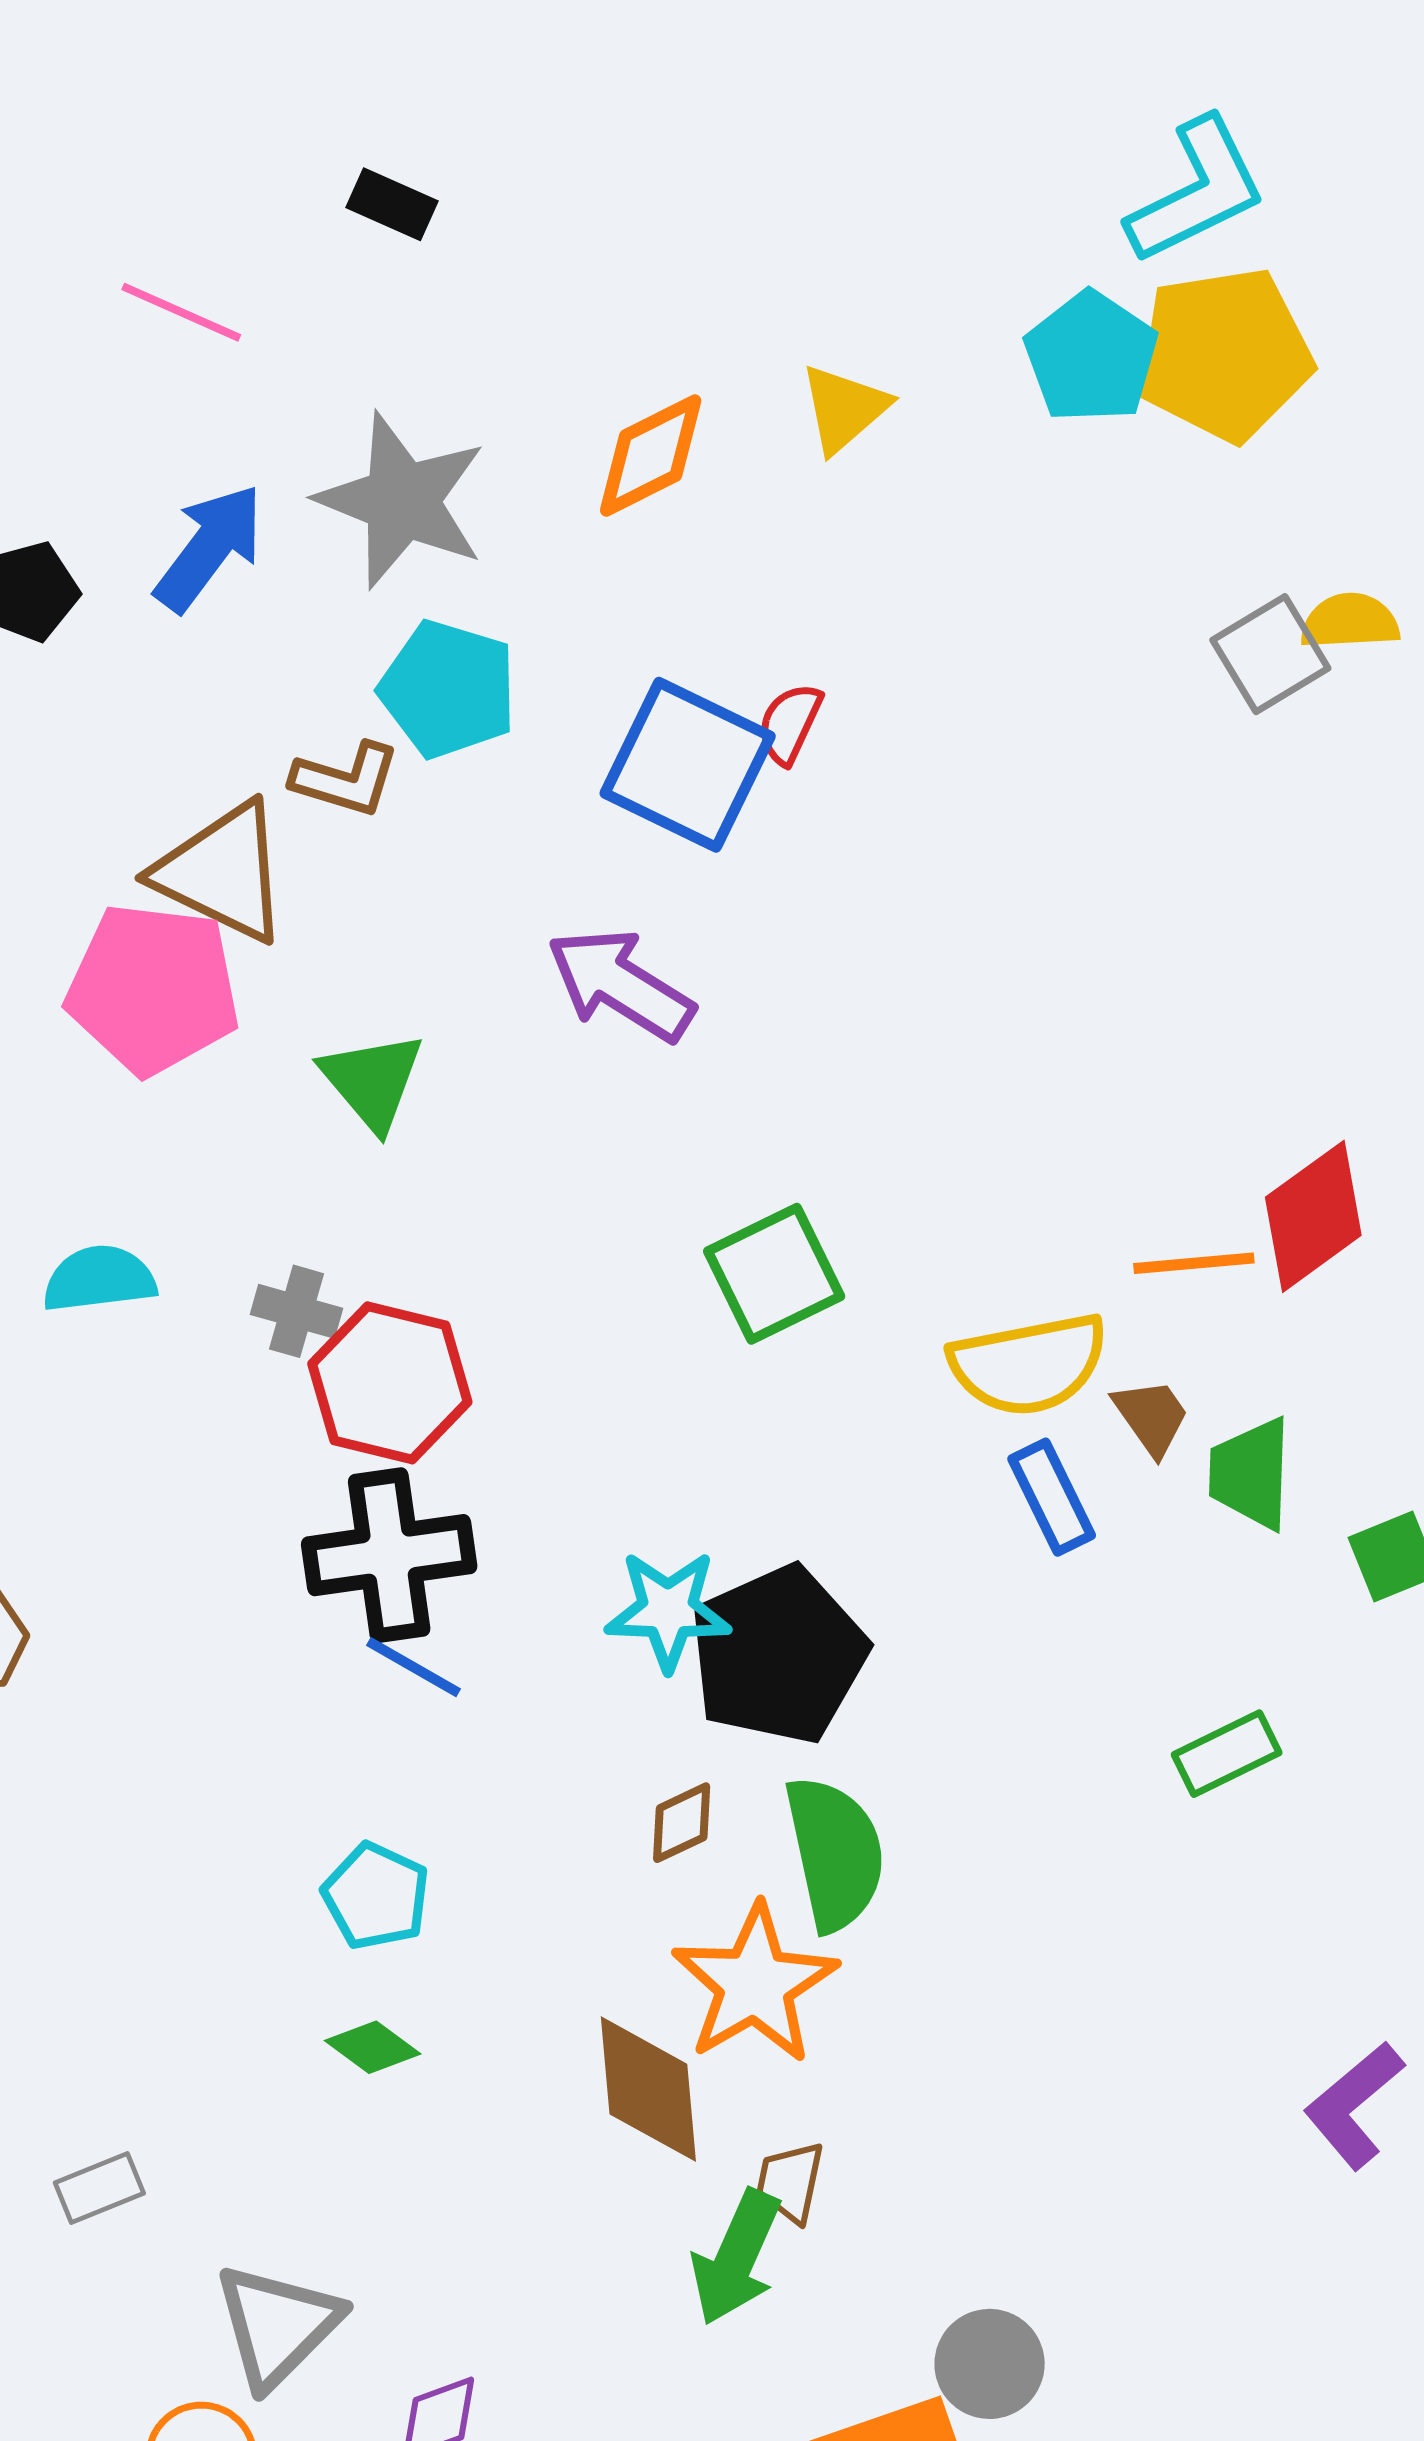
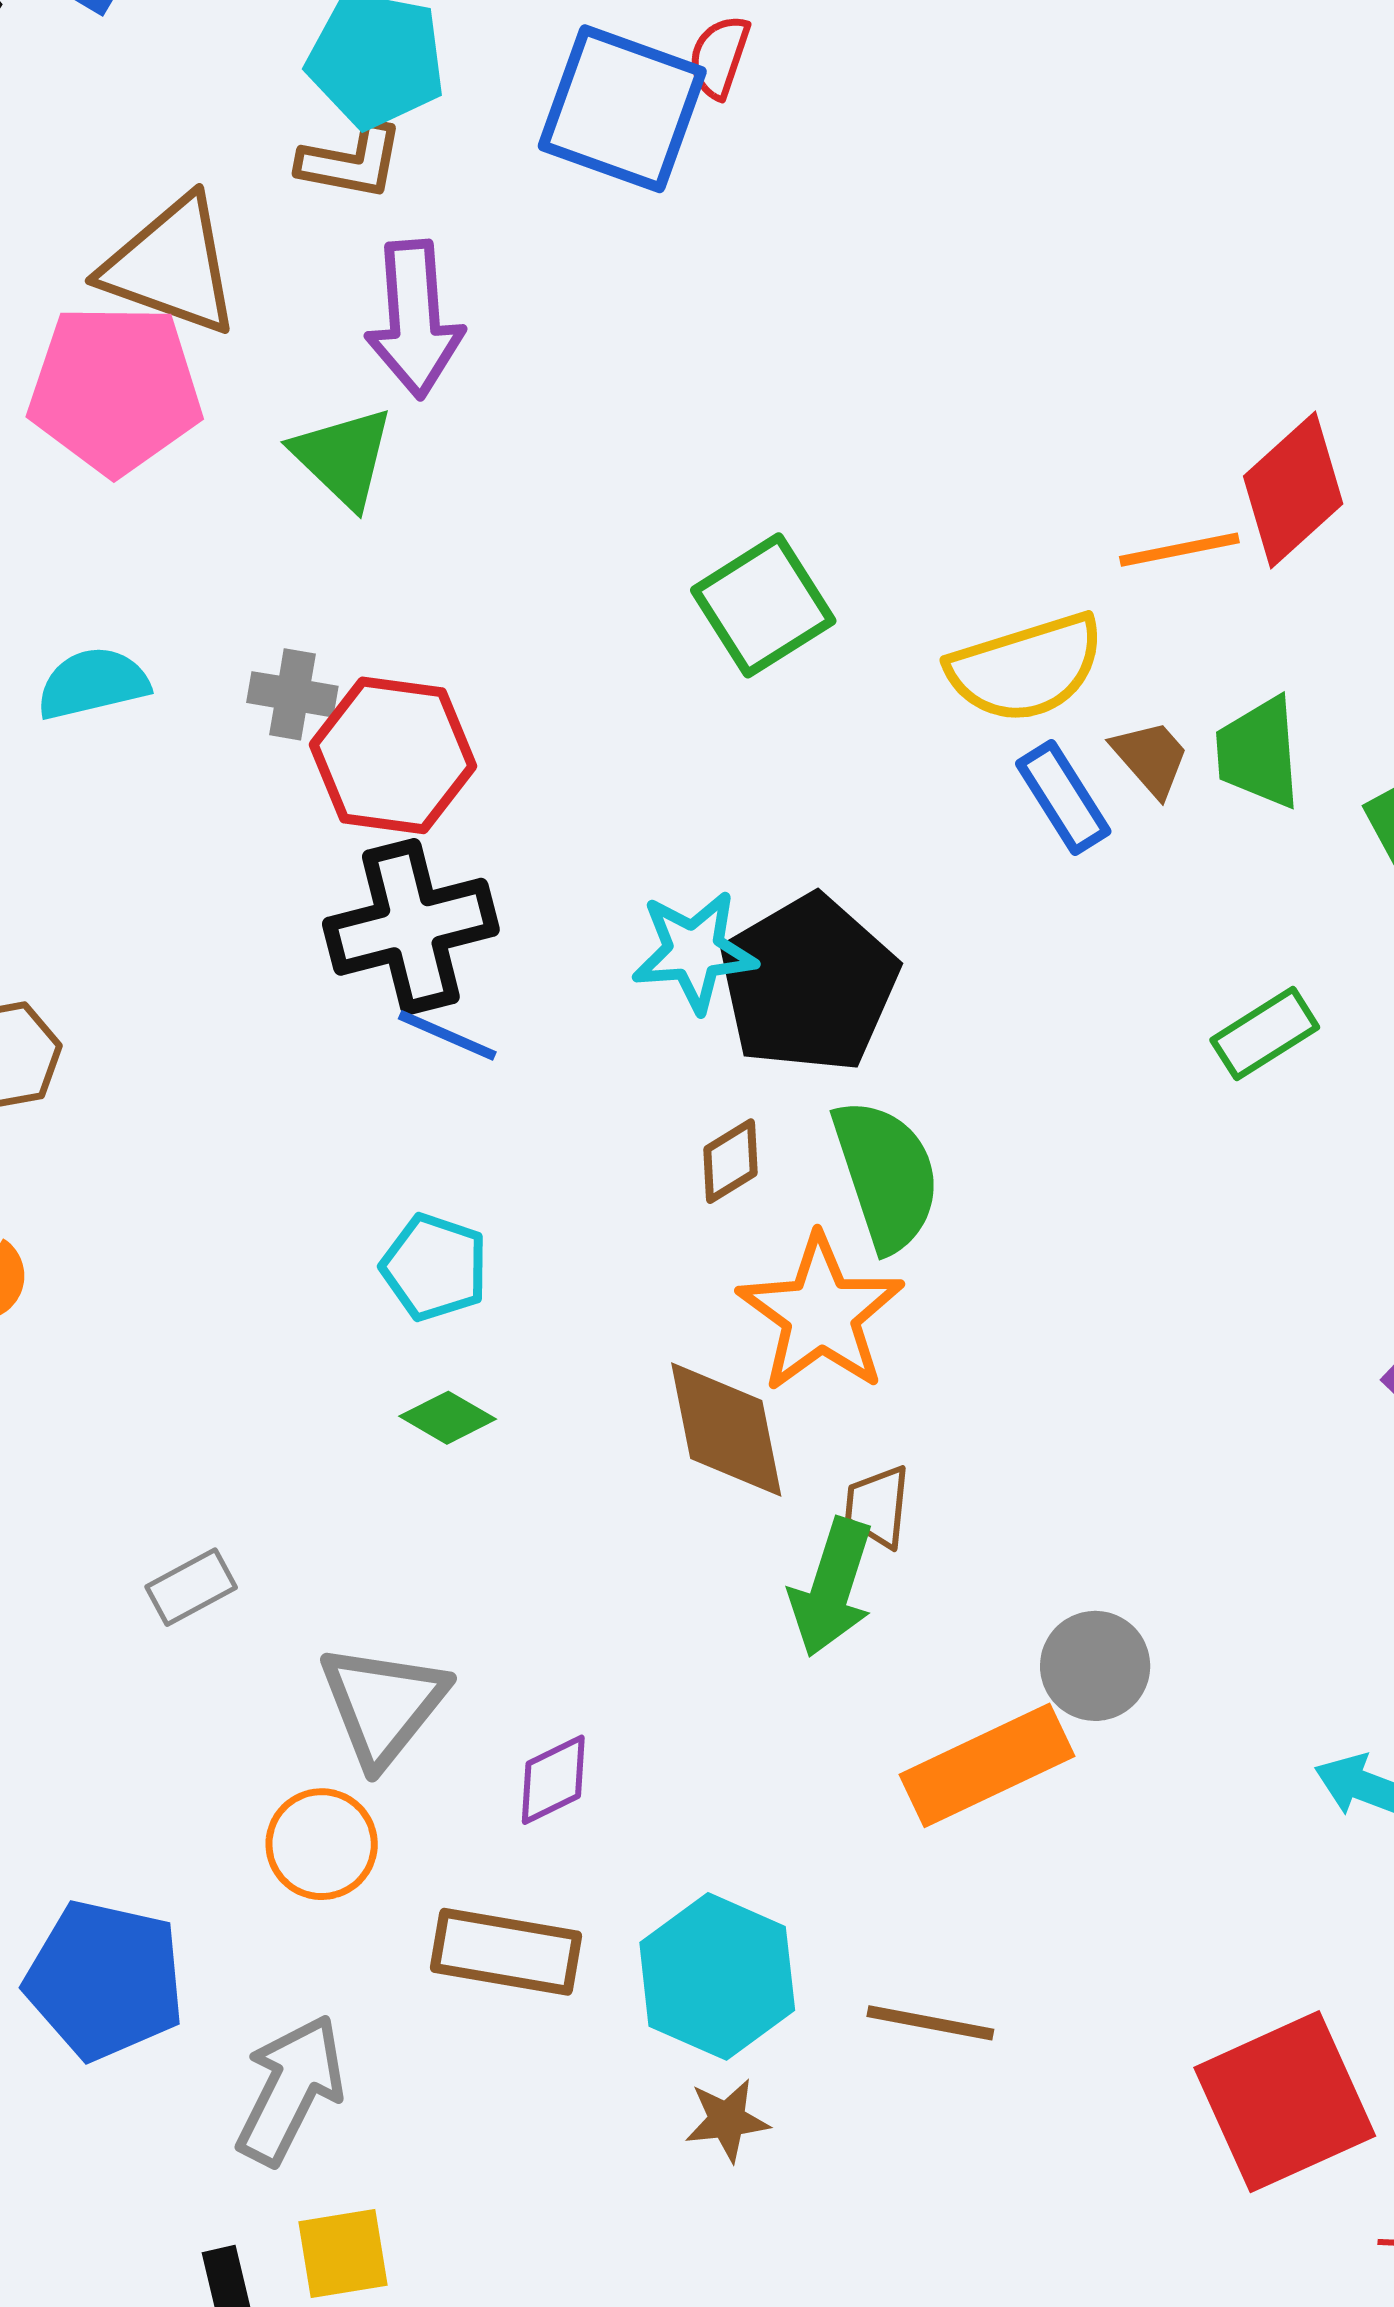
brown L-shape: (346, 779) -> (351, 162), moved
purple arrow: (620, 985) -> (414, 319), moved, turned -120
brown trapezoid: (1151, 1417) -> (1151, 758), moved

